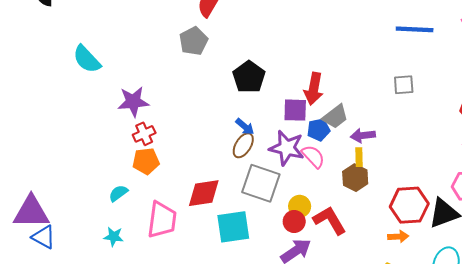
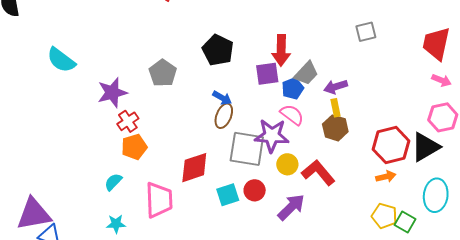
gray pentagon: (194, 41) -> (163, 73), moved
purple star: (287, 148) -> (272, 136), moved
red circle: (294, 222) -> (255, 190), moved
cyan square: (233, 227) -> (228, 195), size x0.7

